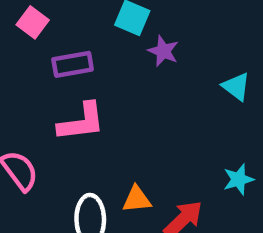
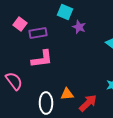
pink square: (33, 22) -> (20, 24), moved

